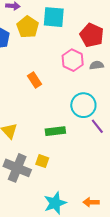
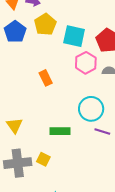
cyan square: (54, 17) -> (74, 36), moved
purple line: (97, 126) -> (102, 131), turned -42
gray cross: (17, 168) -> (18, 163), turned -36

